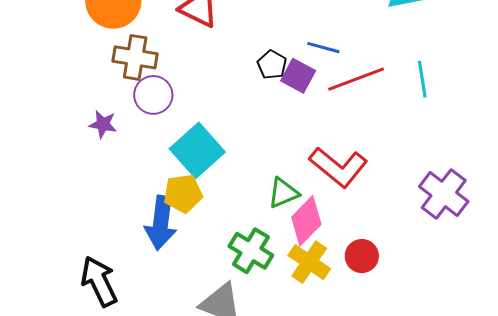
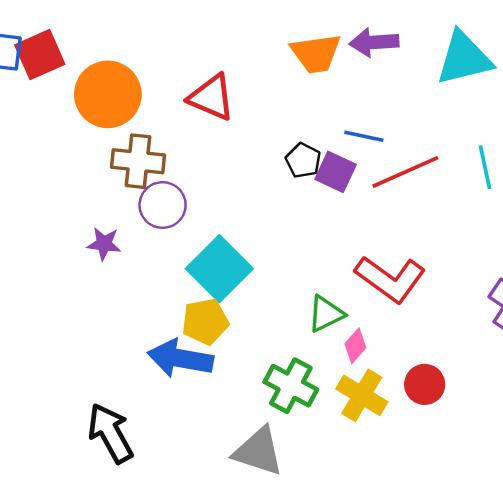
pink diamond: (306, 221) -> (355, 346), size x0.6
blue arrow: (161, 223) -> (180, 358), turned 96

